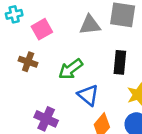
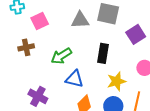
brown cross: (28, 62) -> (26, 47), turned -35
blue triangle: (88, 95) -> (74, 79), turned -30

